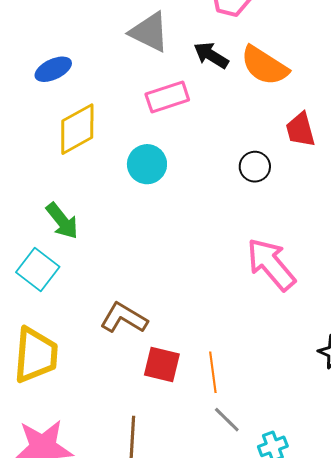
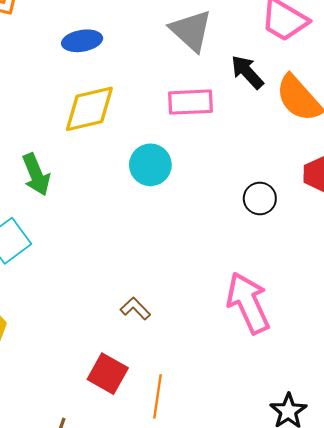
green arrow: (62, 221) -> (36, 174), moved
brown L-shape: (124, 318) -> (135, 308), moved, size x0.6

